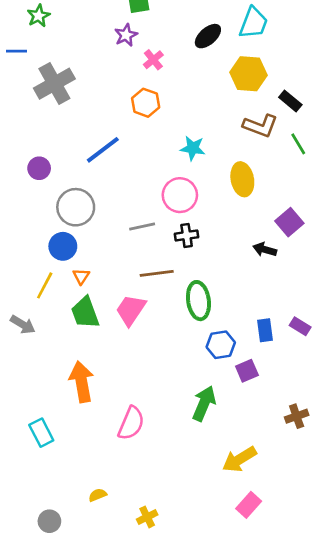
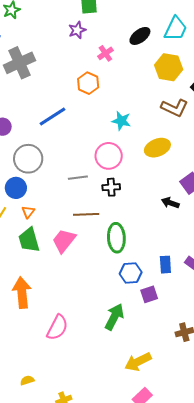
pink cross: (153, 60) -> (105, 53), moved
yellow ellipse: (242, 179) -> (157, 148), turned 75

